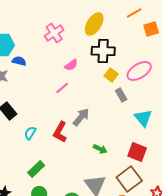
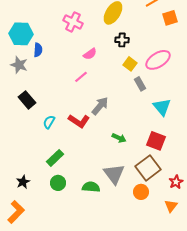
pink cross: (54, 33) -> (73, 22), turned -30
black cross: (103, 51) -> (122, 40), size x0.6
blue semicircle: (19, 61) -> (38, 50), turned 80
red L-shape: (60, 132) -> (79, 121), turned -85

